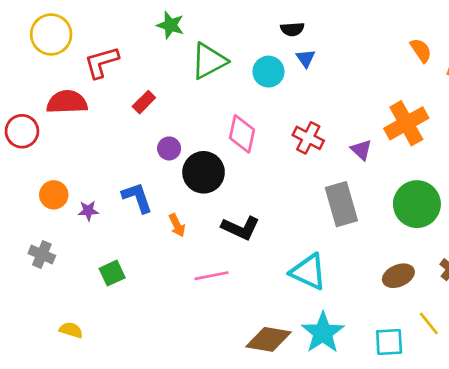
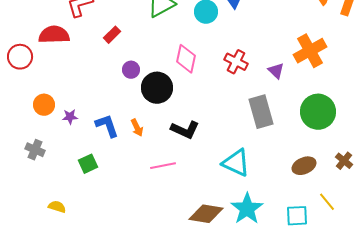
blue L-shape: (137, 197) -> (107, 126), moved

